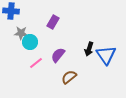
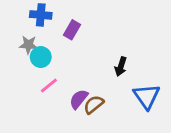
blue cross: (11, 11) -> (41, 15), moved
purple semicircle: (58, 55) -> (79, 99), moved
blue triangle: (106, 55) -> (147, 96), moved

